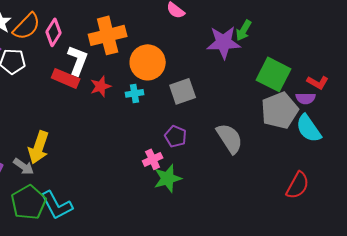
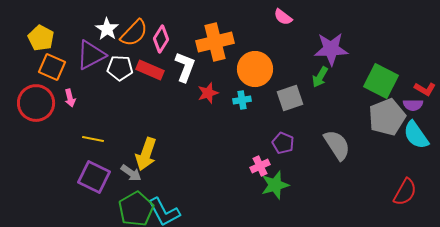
green arrow: (244, 30) -> (320, 77), moved
red rectangle: (66, 78) -> (150, 70), moved

